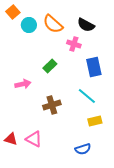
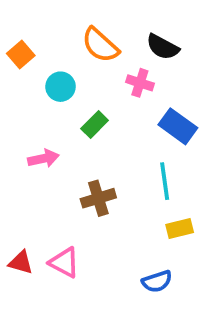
orange square: (13, 12) -> (21, 54), moved
cyan circle: (29, 25) -> (61, 87), moved
blue rectangle: (94, 67) -> (178, 126), turned -42
cyan line: (87, 96) -> (165, 181), turned 42

